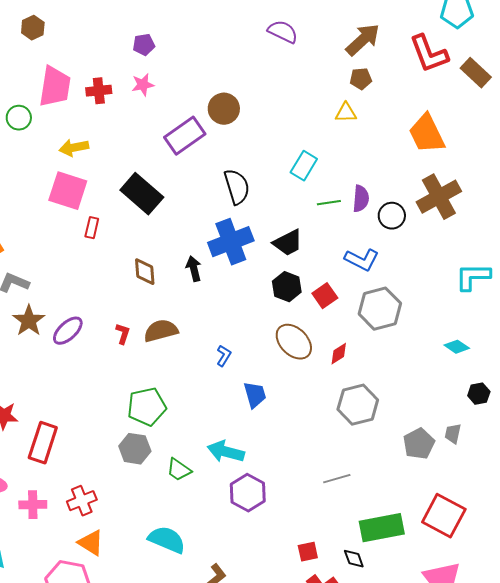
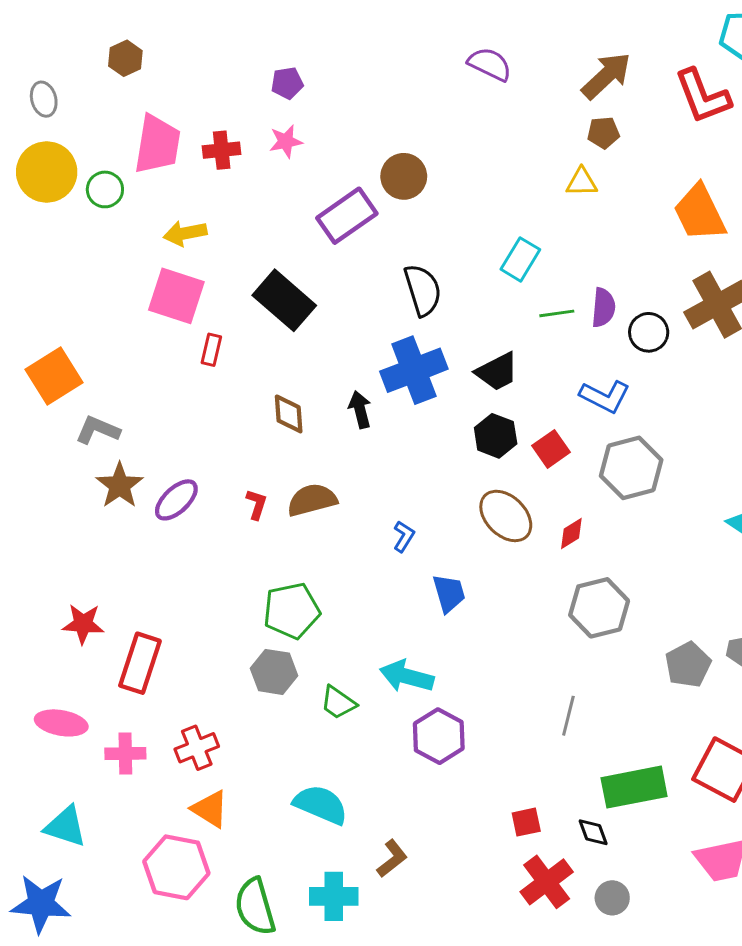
gray line: (337, 479) -> (568, 716), turned -60

